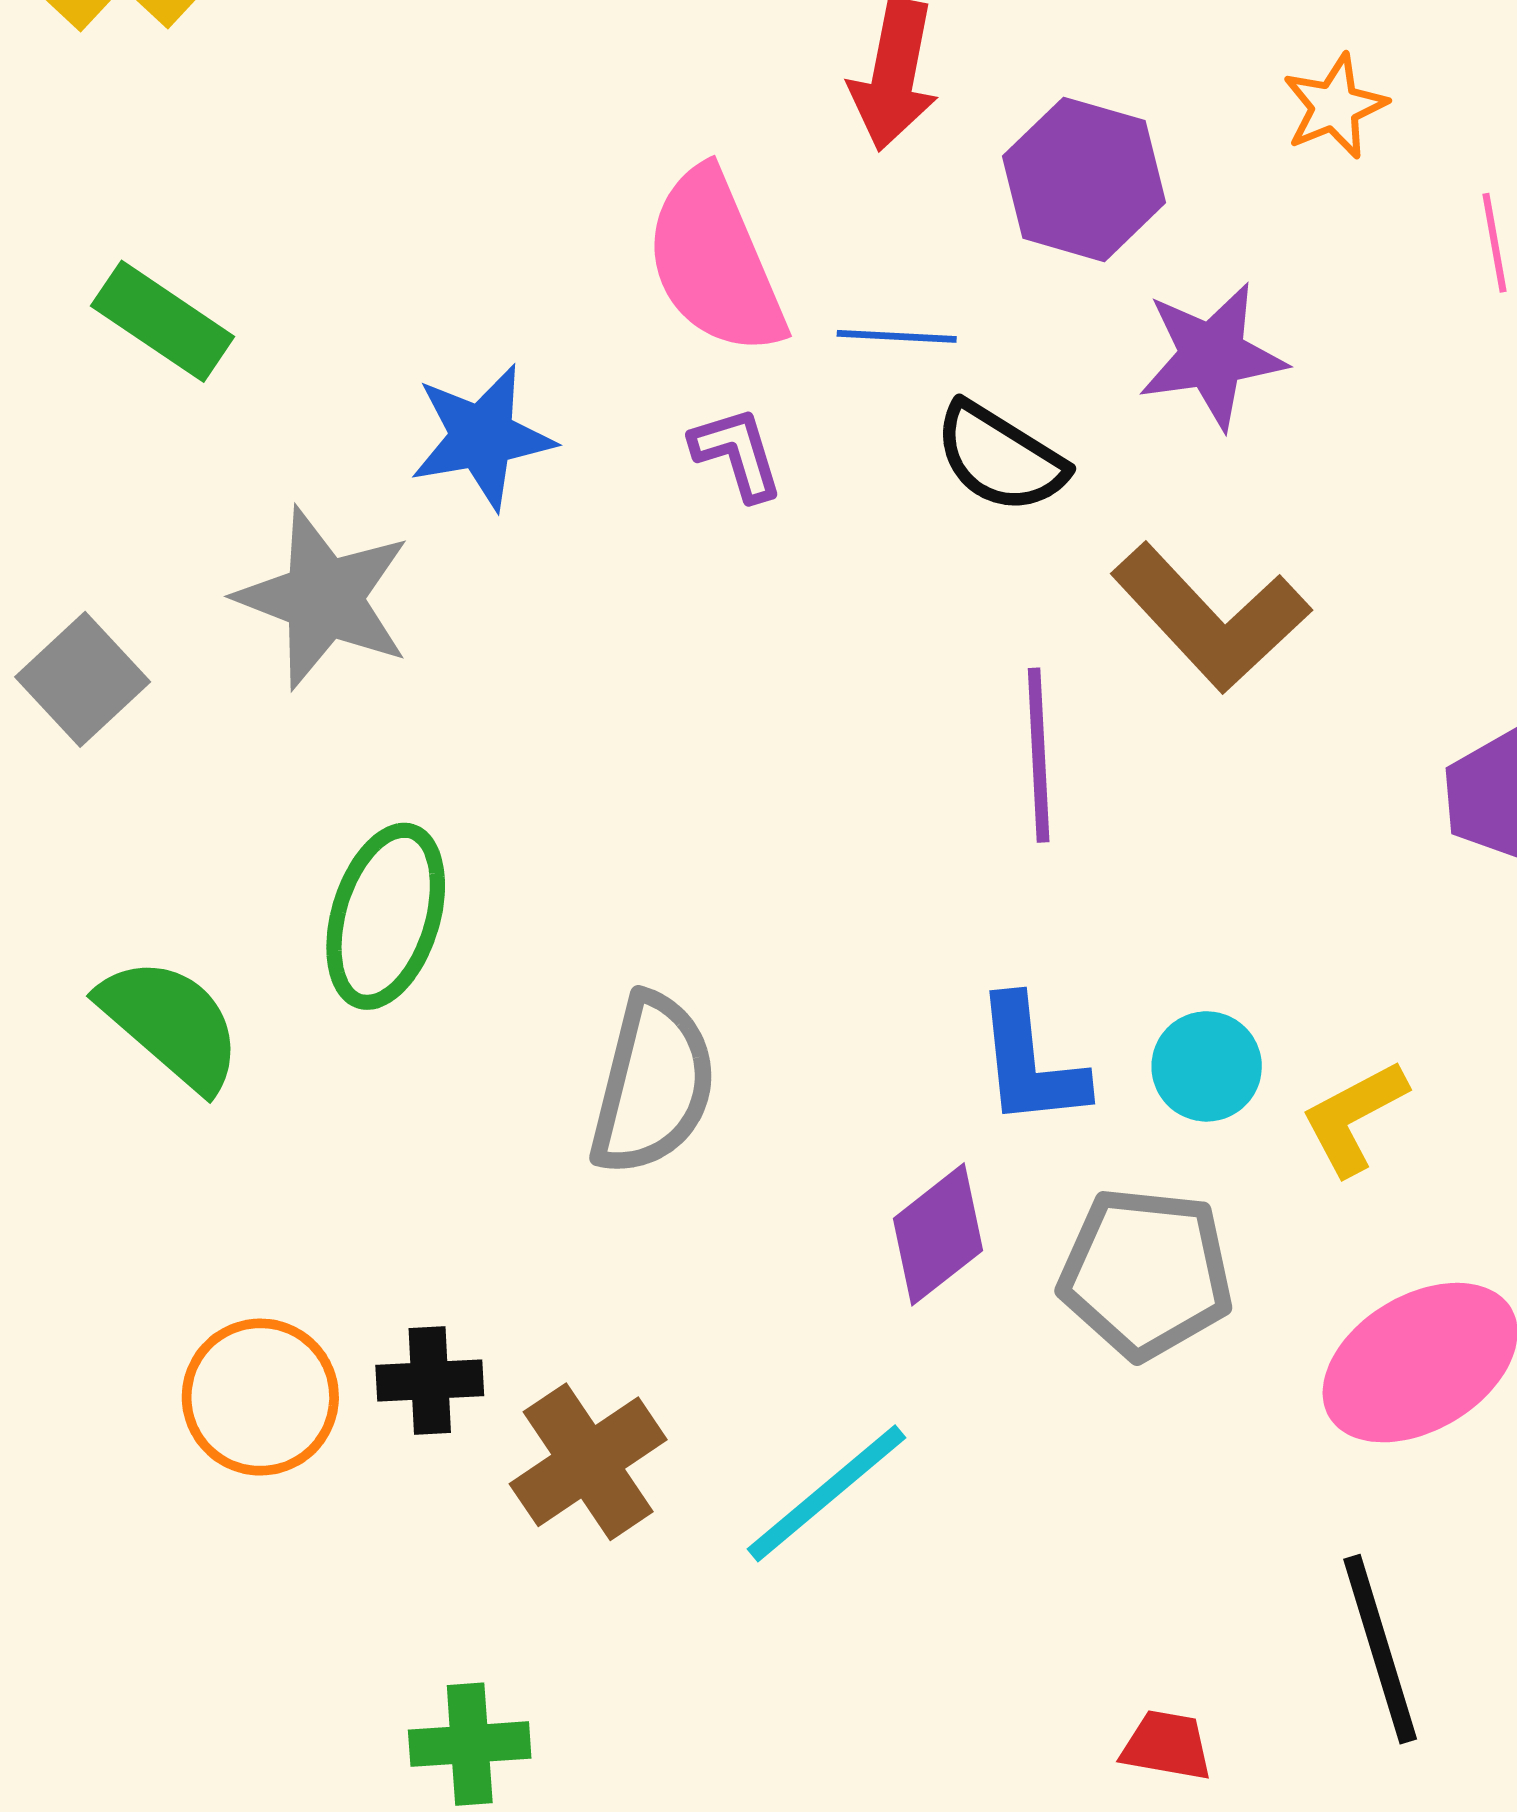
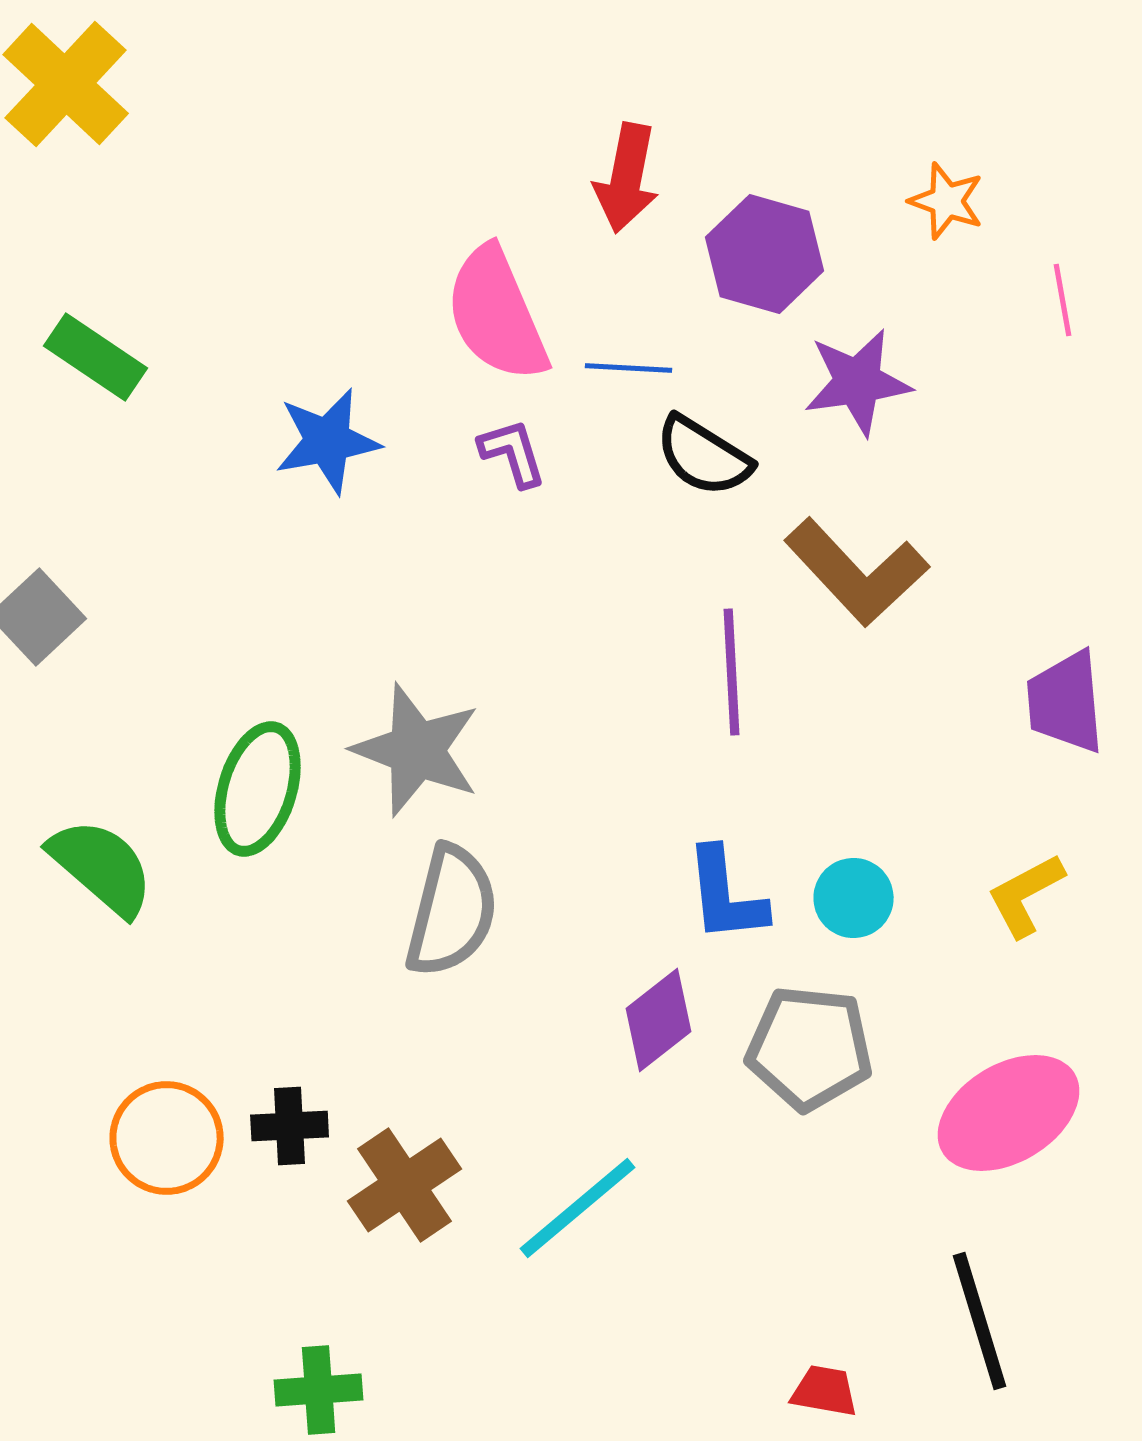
orange star: (1335, 106) -> (947, 201), turned -30
gray star: (324, 598) -> (417, 750), moved
yellow L-shape: (1354, 1117) -> (1026, 895), moved

